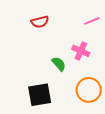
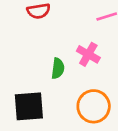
green semicircle: (59, 64) -> (58, 68), turned 42

